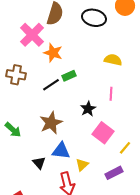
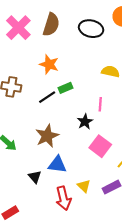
pink cross: (32, 35) -> (18, 28), moved
pink line: (111, 94) -> (100, 104), moved
yellow triangle: (82, 165) -> (84, 186), moved, turned -32

